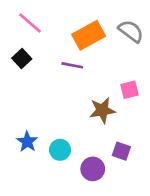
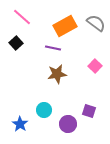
pink square: (130, 90) -> (95, 66), turned -32
brown star: (102, 110) -> (57, 74), moved
blue star: (27, 142) -> (20, 124), moved

